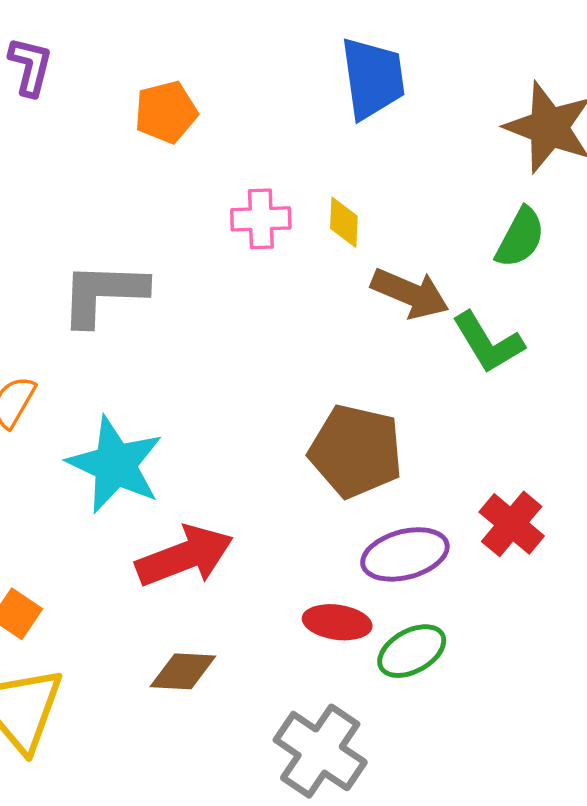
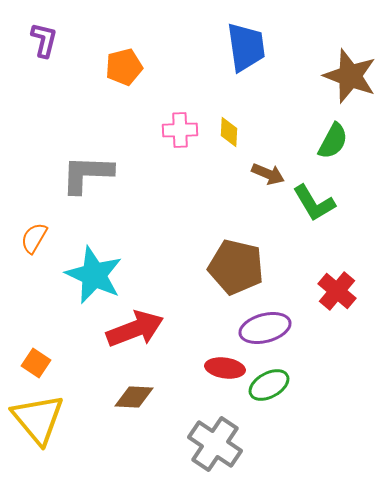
brown arrow: (410, 293) -> (268, 174), size x0.7
red cross: (512, 524) -> (337, 291), moved

